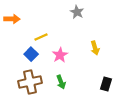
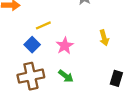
green arrow: (61, 82) -> (66, 76), turned -32

